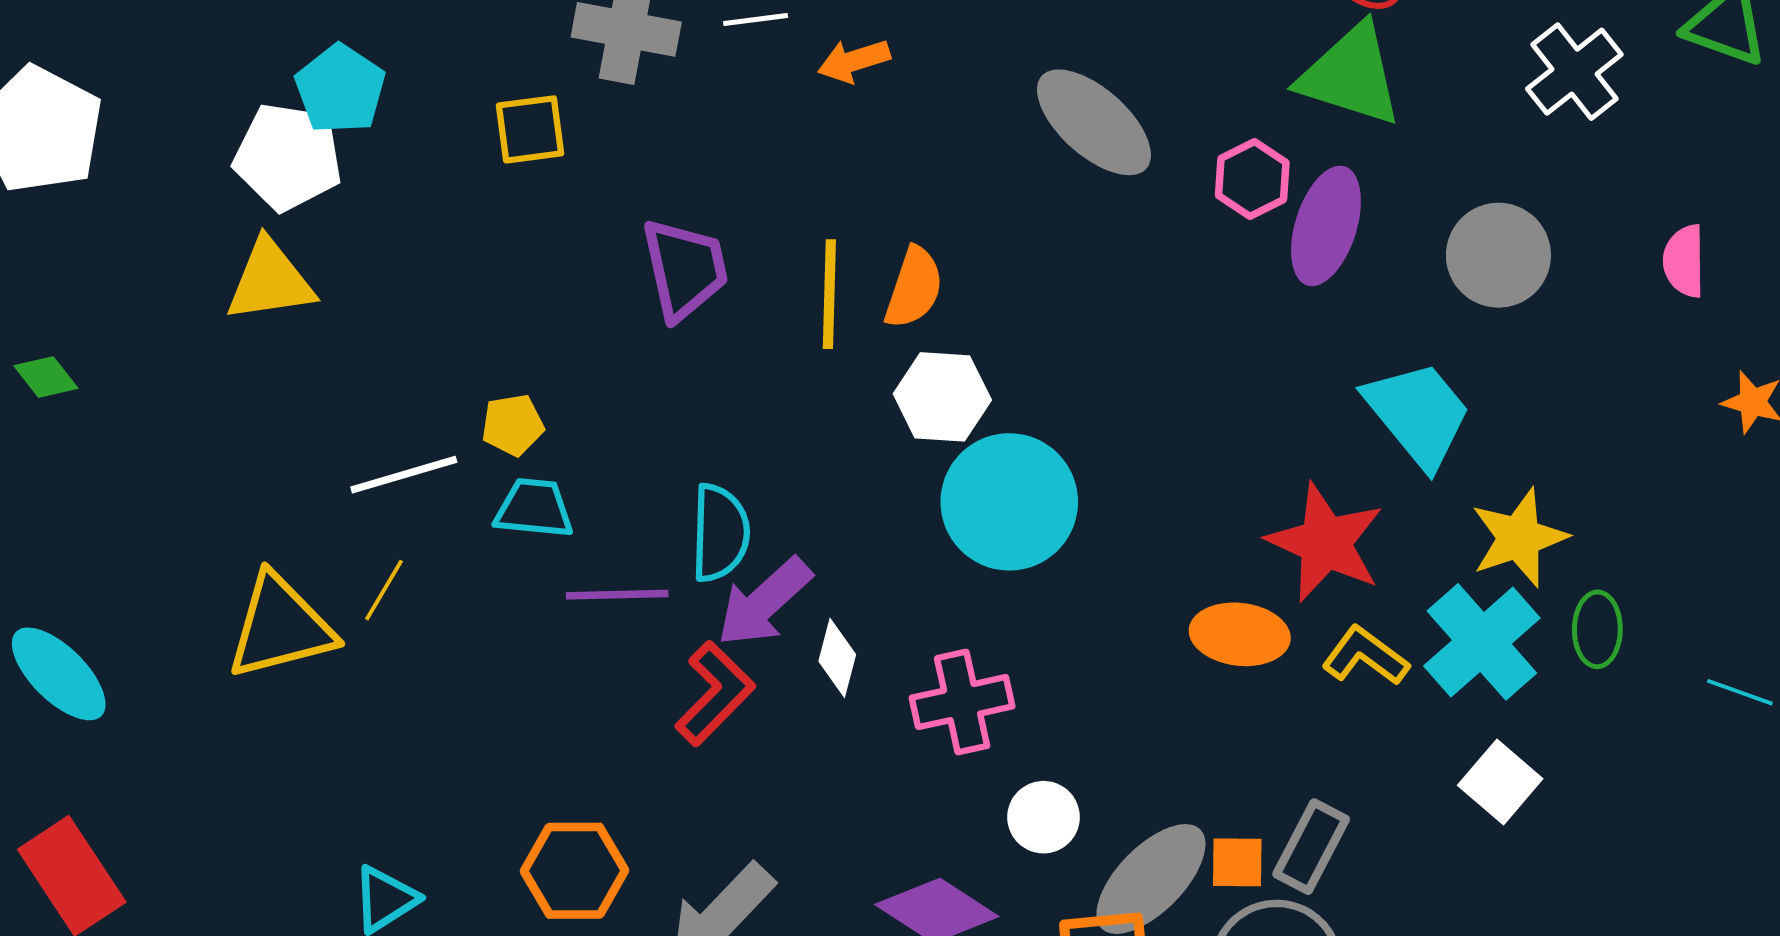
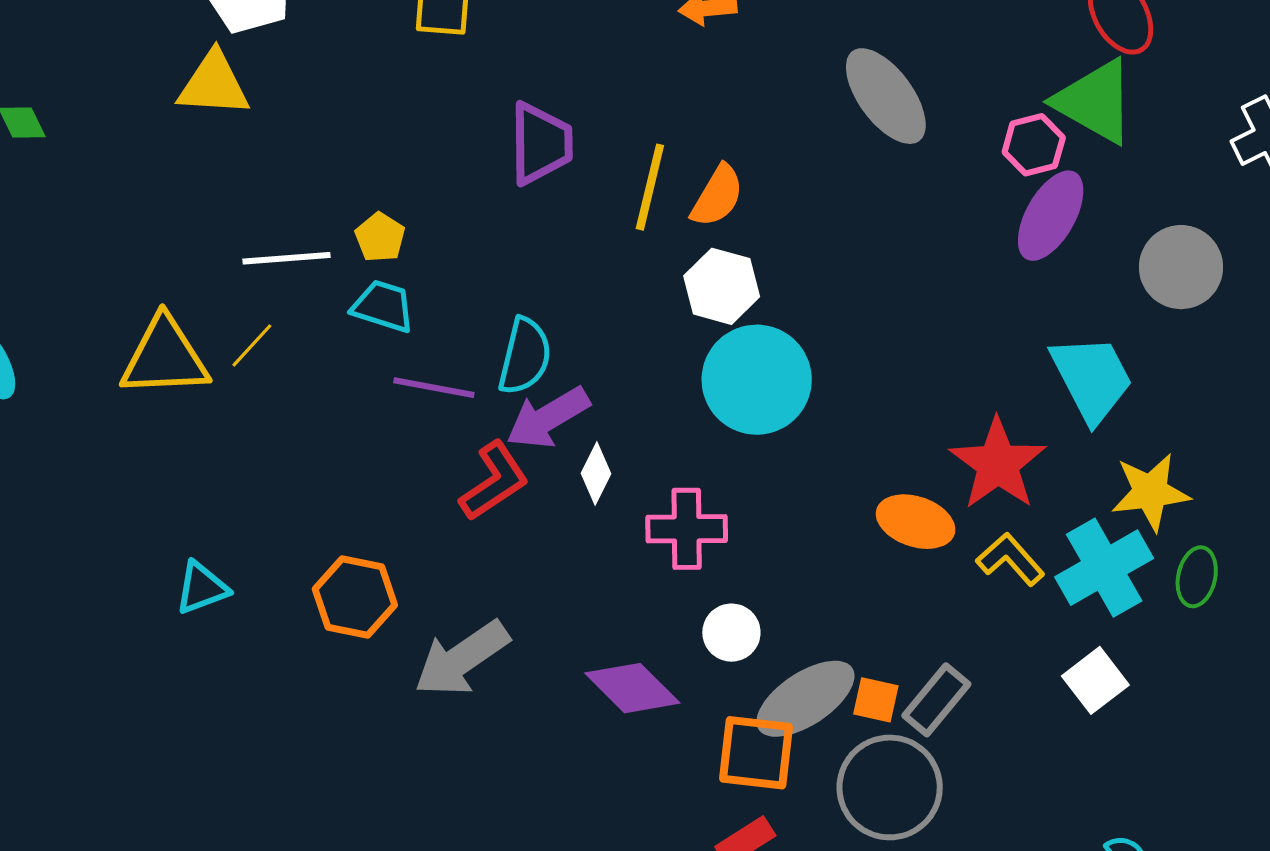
pink hexagon: (1252, 179) -> (1034, 145), moved
yellow pentagon: (513, 425) -> (380, 237), turned 30

